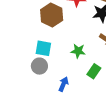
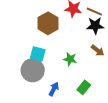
gray circle: (39, 66) -> (33, 70), size x1.5
green rectangle: (94, 71) -> (84, 87), moved

